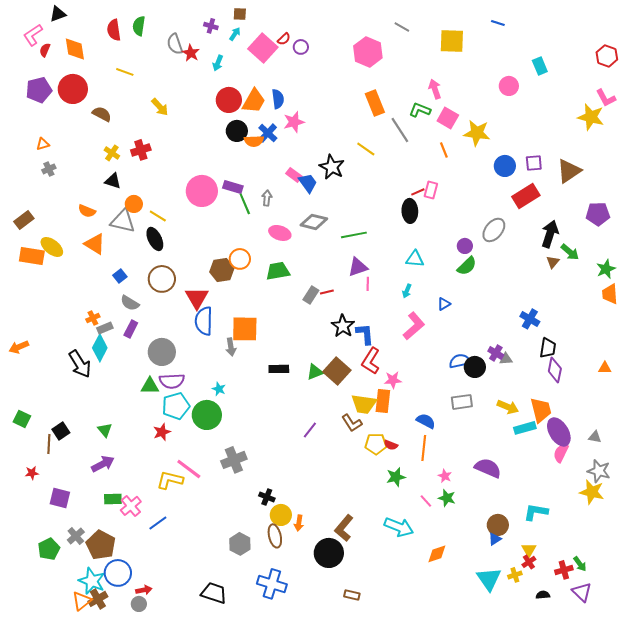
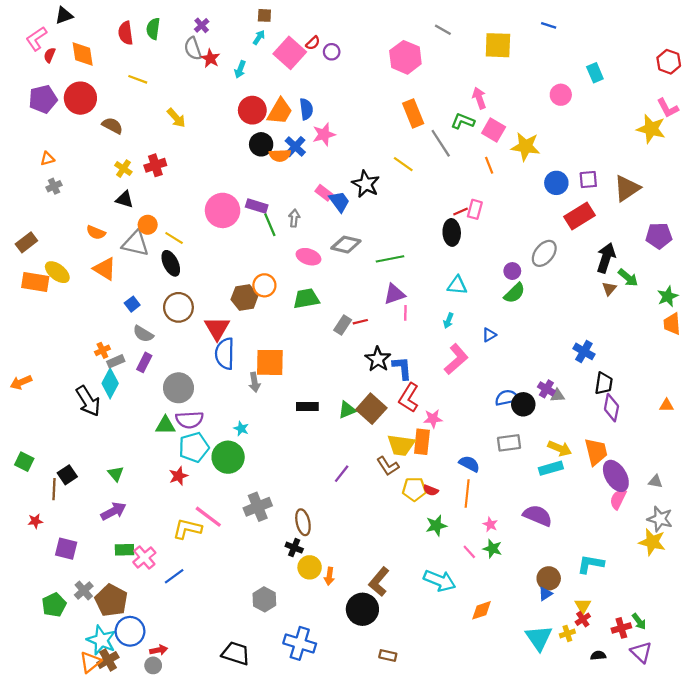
purple cross: (211, 26) -> (202, 25), moved, turned 32
cyan rectangle: (525, 428) -> (551, 468), moved
brown ellipse: (275, 536) -> (303, 522), moved

